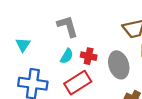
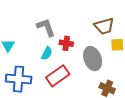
red cross: (89, 56) -> (66, 43), moved

